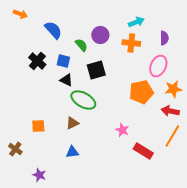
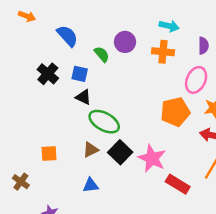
cyan arrow: (136, 22) -> (169, 26), turned 35
black square: (96, 70) -> (120, 152), moved, turned -30
pink star: (122, 130) -> (152, 158), size x1.6

